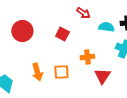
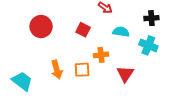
cyan semicircle: (106, 27) -> (121, 32), moved
orange cross: (87, 57) -> (101, 55), moved

